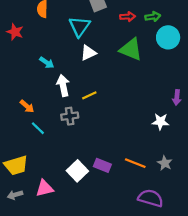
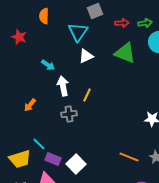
yellow line: (89, 95) -> (87, 95), turned -40
orange arrow: (27, 106) -> (30, 105), turned 88
cyan line: (38, 128) -> (39, 144), moved
purple rectangle: (102, 165) -> (53, 159), moved

